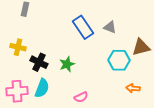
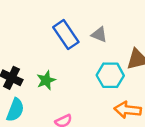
orange arrow: (133, 88) -> (128, 110), size x1.5

